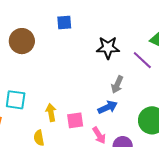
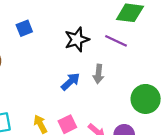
blue arrow: (108, 107) -> (70, 82), moved

